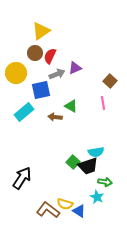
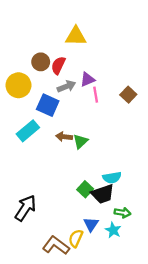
yellow triangle: (41, 31) -> (76, 36), moved, turned 36
blue square: (41, 90) -> (48, 105), turned 36
pink line: (103, 103) -> (96, 95), moved
green triangle: (71, 106) -> (80, 141), moved, turned 48
yellow semicircle: (65, 204) -> (76, 238), turned 98
blue triangle: (79, 211) -> (91, 224), moved, turned 32

